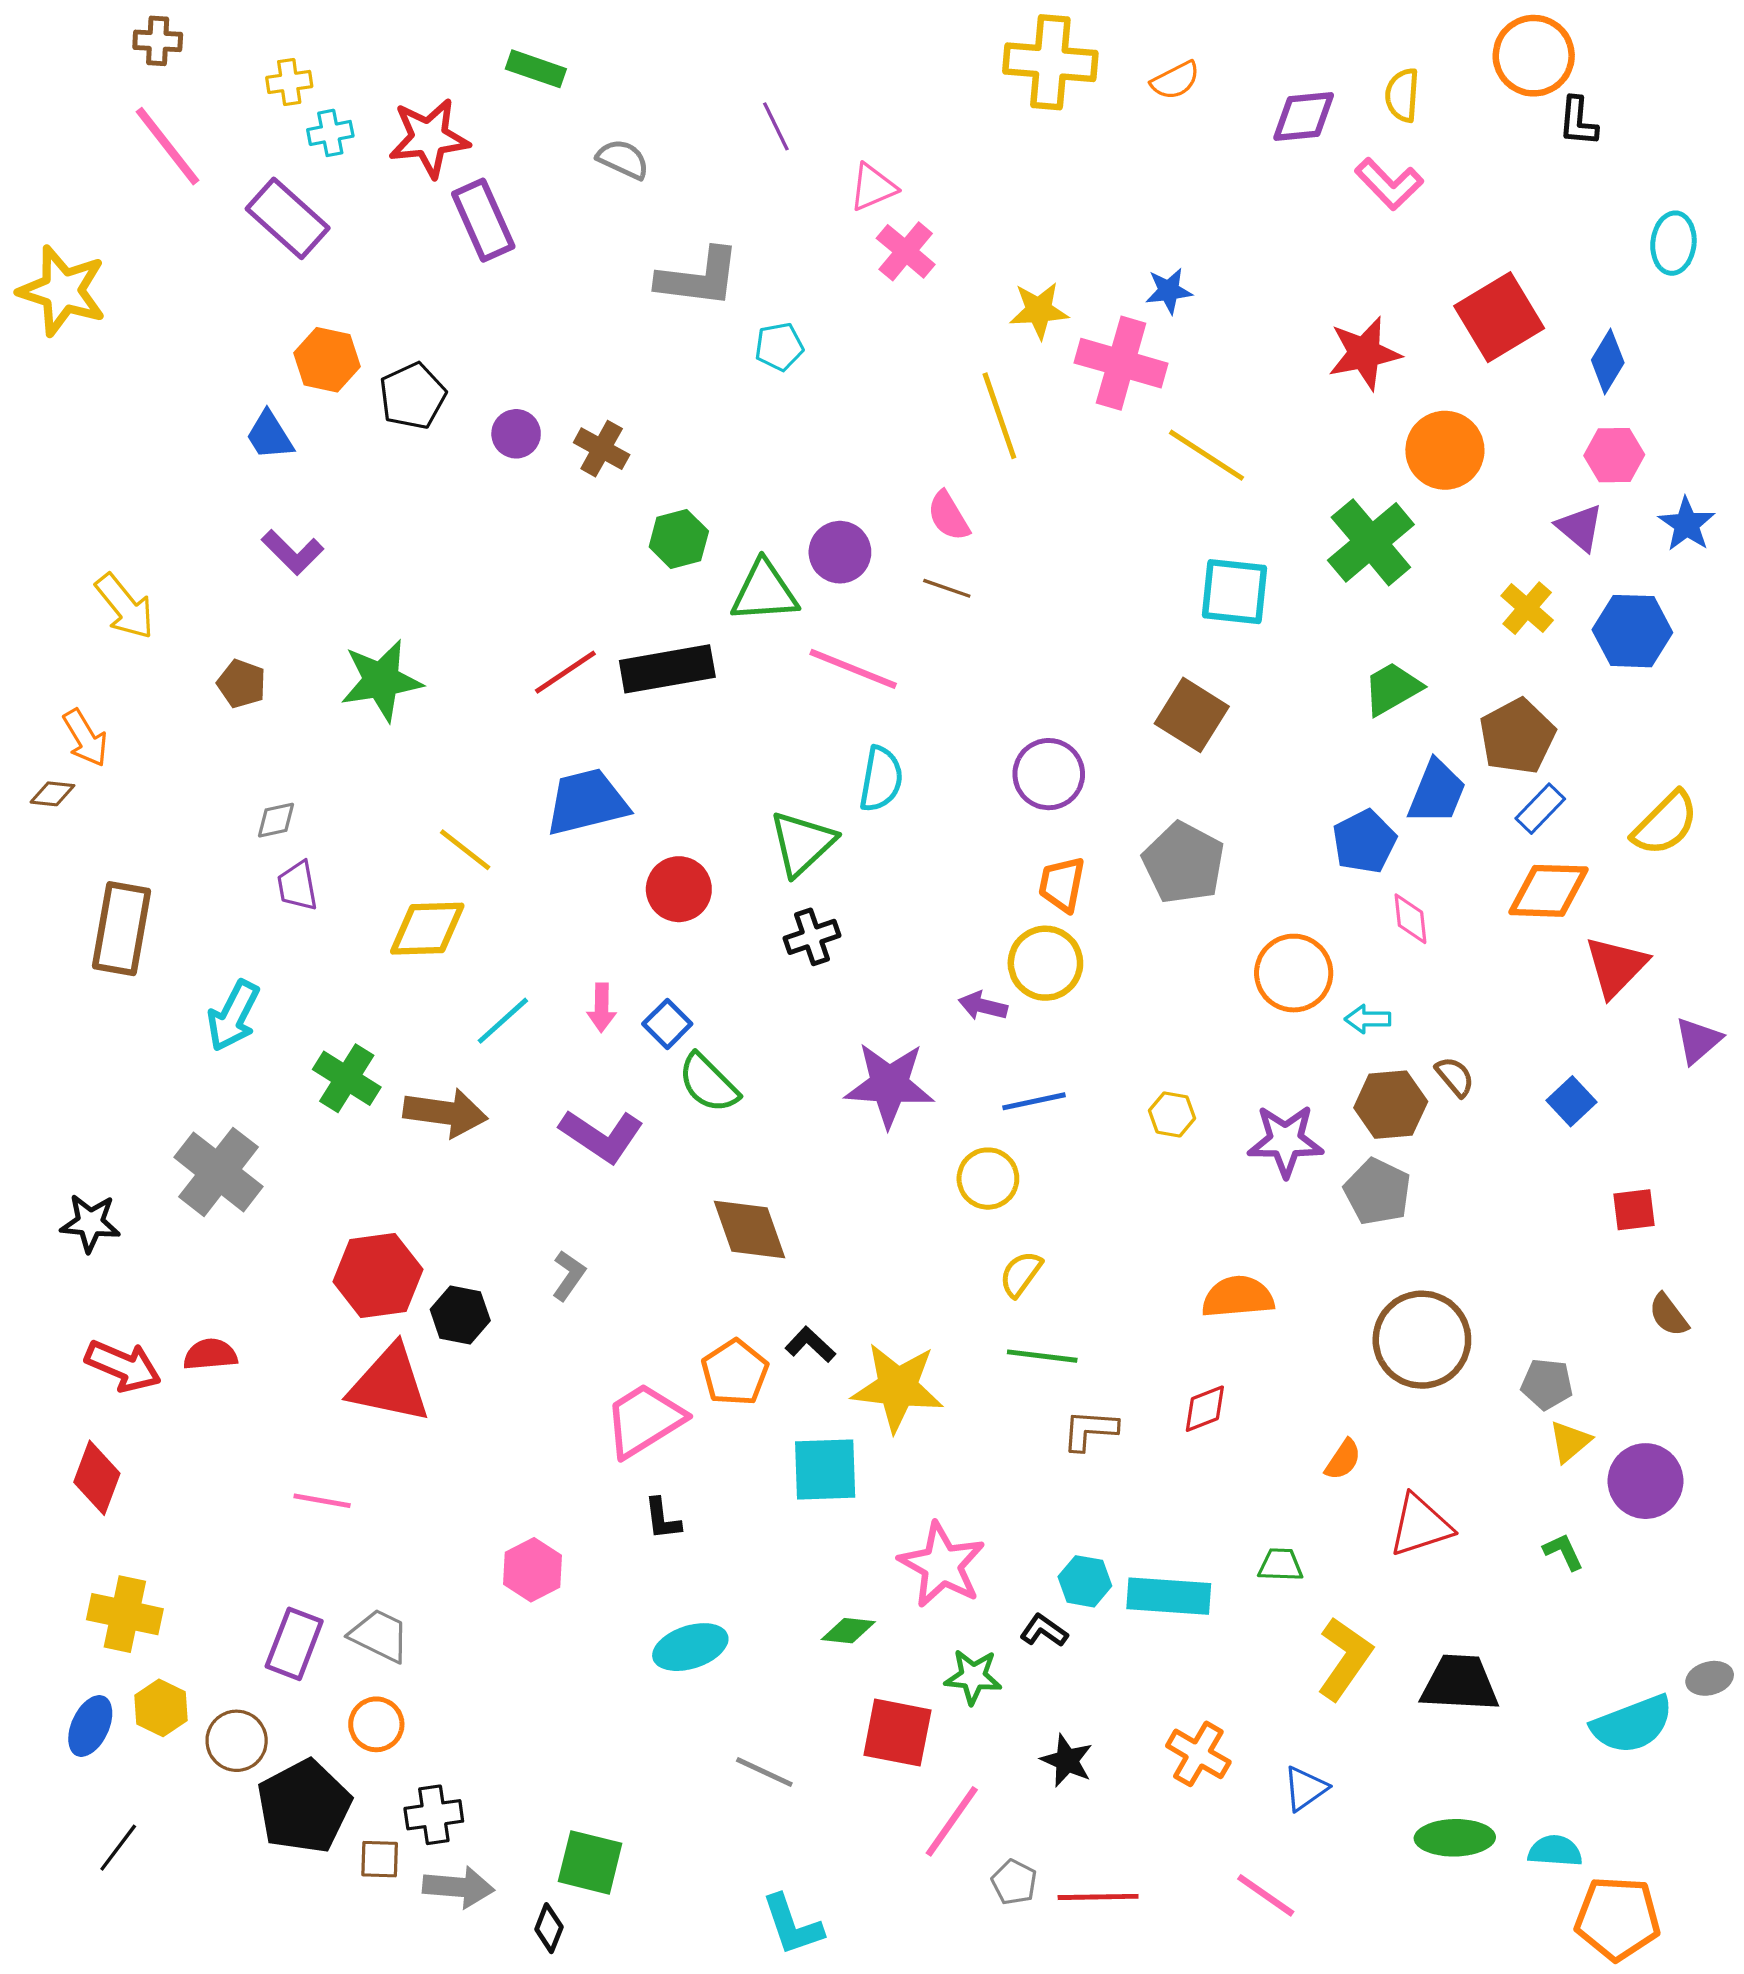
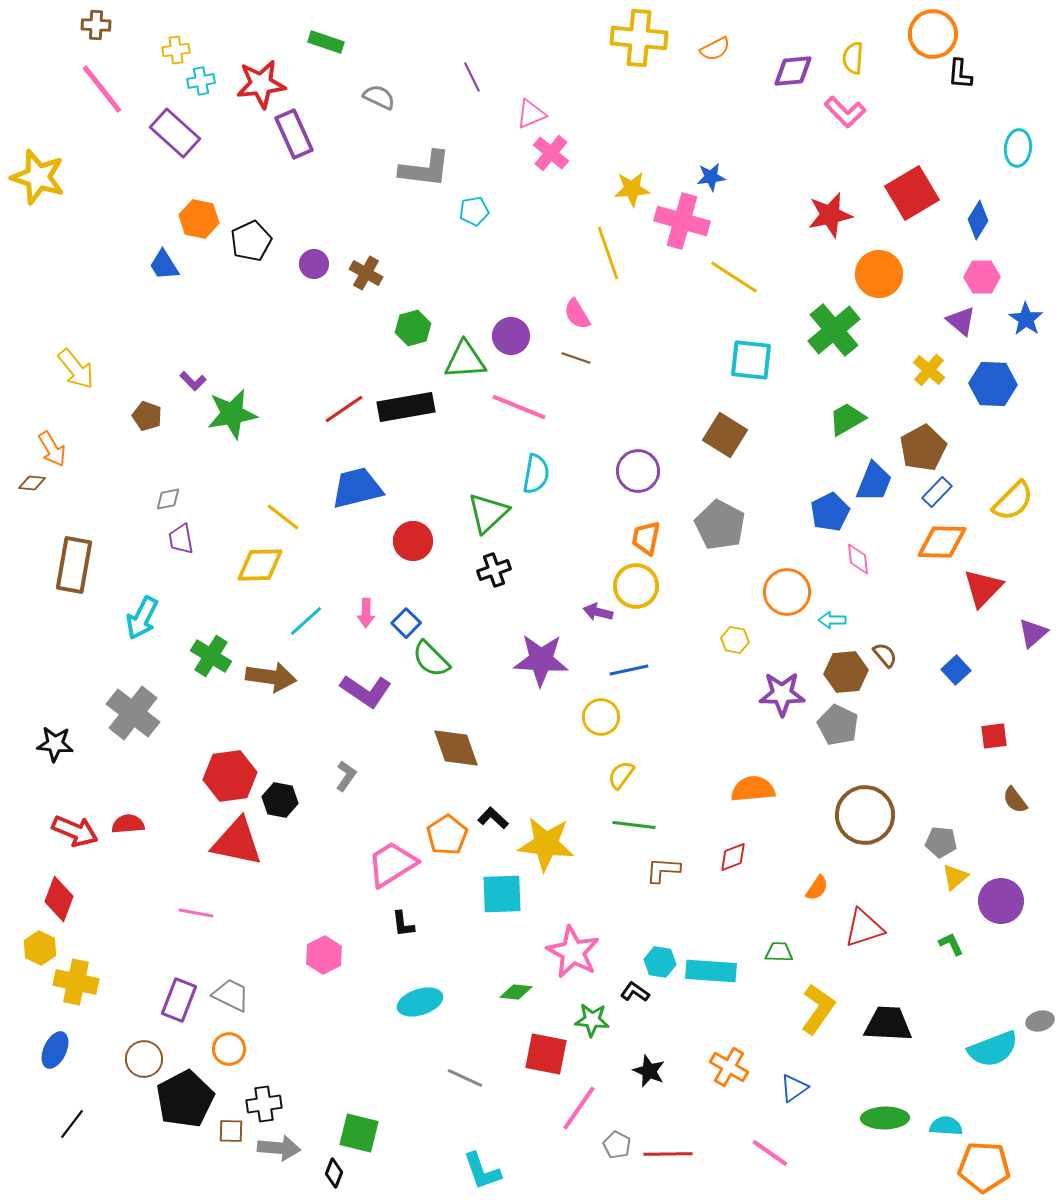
purple L-shape: (292, 552) -> (193, 381), moved, size x0.7
yellow hexagon: (1172, 1114) -> (735, 640), moved
yellow hexagon: (161, 1708) -> (40, 948), moved

